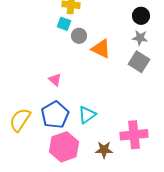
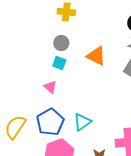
cyan square: (64, 24) -> (59, 63), moved
gray circle: (79, 36) -> (61, 43), moved

